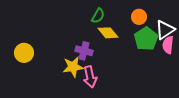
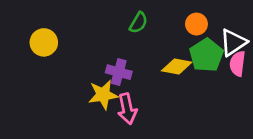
yellow diamond: (108, 33) -> (177, 66), moved, turned -40
yellow circle: (24, 53) -> (44, 42), moved

